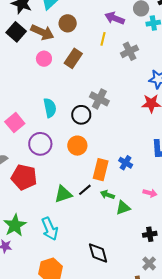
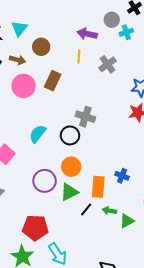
brown arrow: (42, 32) -> (17, 60), size x0.7
pink circle: (44, 59) -> (24, 86), size x1.5
cyan semicircle: (50, 108) -> (38, 134), turned -120
purple circle: (40, 144) -> (45, 181), moved
red pentagon: (24, 177) -> (35, 228), moved
green triangle: (63, 194) -> (69, 192), moved

